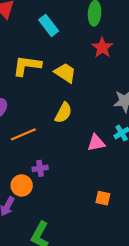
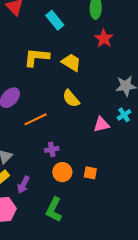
yellow semicircle: (63, 113) -> (71, 98), turned 114
orange circle: (22, 185) -> (62, 172), moved
orange square: (103, 198) -> (90, 173), moved

